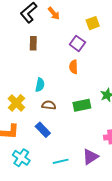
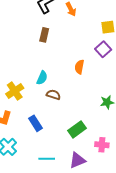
purple square: (77, 43) -> (103, 49), moved
brown semicircle: (49, 105) -> (53, 95), moved
green rectangle: (82, 105) -> (77, 129), moved, turned -36

